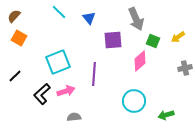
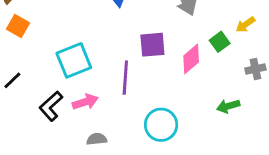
purple square: (113, 40) -> (152, 45), moved
green square: (153, 41) -> (220, 42), moved, turned 32
cyan circle: (134, 101) -> (161, 125), moved
green arrow: (166, 115) -> (228, 106), moved

